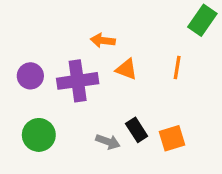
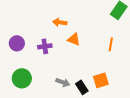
orange line: (177, 67) -> (111, 44), moved
purple cross: (78, 81) -> (45, 46), size x0.6
black rectangle: (137, 130) -> (82, 87), moved

